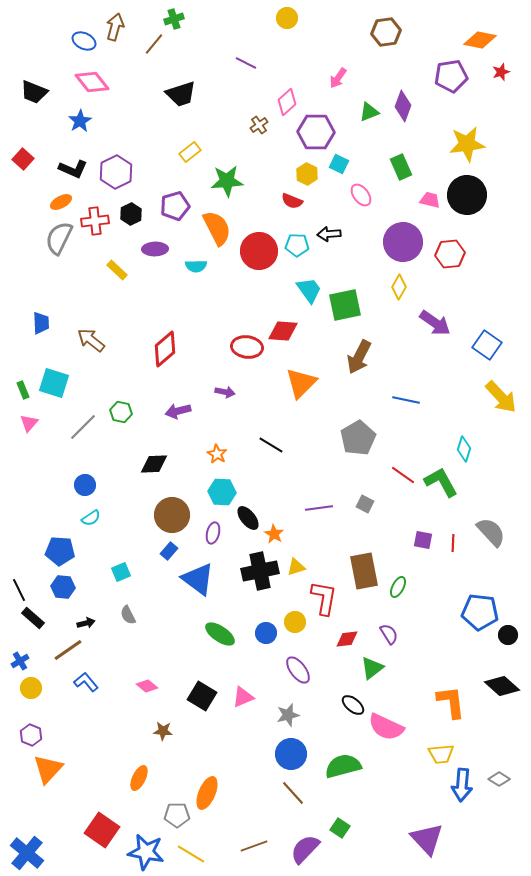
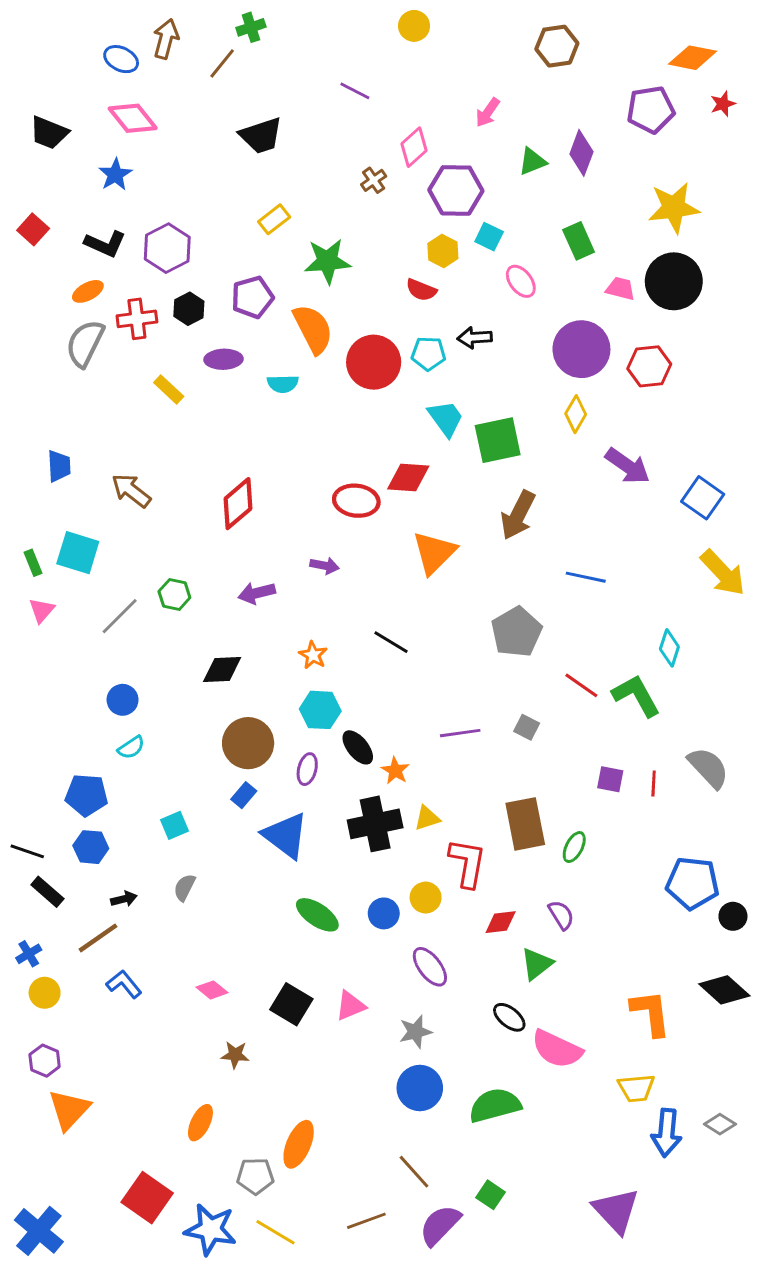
black line: (19, 590) -> (27, 851), turned -45
gray semicircle: (128, 615) -> (185, 887), turned 54
brown line: (293, 793) -> (414, 1172), moved

